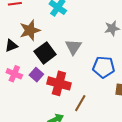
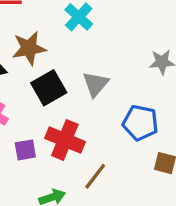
purple square: (36, 75) -> (25, 150), moved, turned 32

